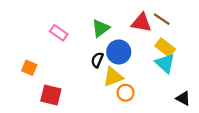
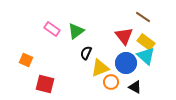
red triangle: (141, 23) -> (124, 36), moved, turned 42
green triangle: (101, 28) -> (76, 31), moved
blue circle: (119, 52) -> (126, 63), moved
black triangle: (183, 98) -> (135, 87), moved

